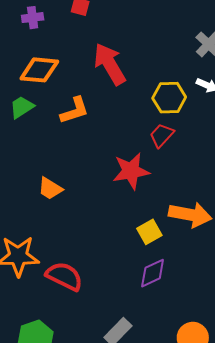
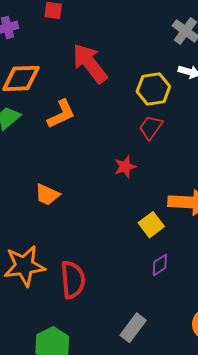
red star: (131, 171) -> (125, 167), size x0.6
purple diamond: (153, 273) -> (160, 265), size x0.7
red semicircle: (64, 276) -> (73, 280), turned 66

